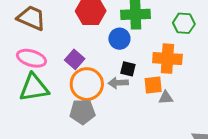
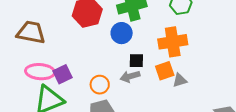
purple square: (75, 59) -> (62, 74), moved, turned 36
orange circle: (87, 84) -> (100, 85), size x0.6

